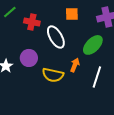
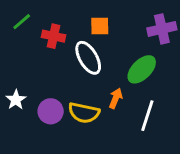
orange square: (72, 14) -> (100, 26), moved
purple circle: (29, 58) -> (51, 111), moved

